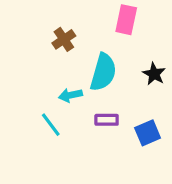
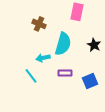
brown cross: (64, 39) -> (39, 24), turned -32

